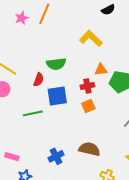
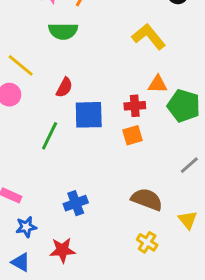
green semicircle: (56, 64) -> (63, 31), moved
green line: (33, 113) -> (50, 136), turned -60
brown semicircle: (89, 149) -> (147, 199), moved

